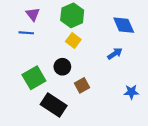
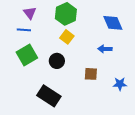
blue arrow: (115, 54) -> (105, 49), turned -144
green square: (34, 78) -> (27, 55), moved
brown square: (82, 85) -> (91, 74), moved, turned 32

